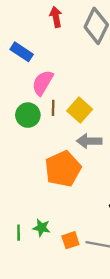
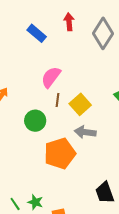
blue rectangle: (22, 52) -> (37, 33), moved
green circle: (28, 115) -> (35, 121), moved
green line: (19, 233) -> (15, 204), turned -40

